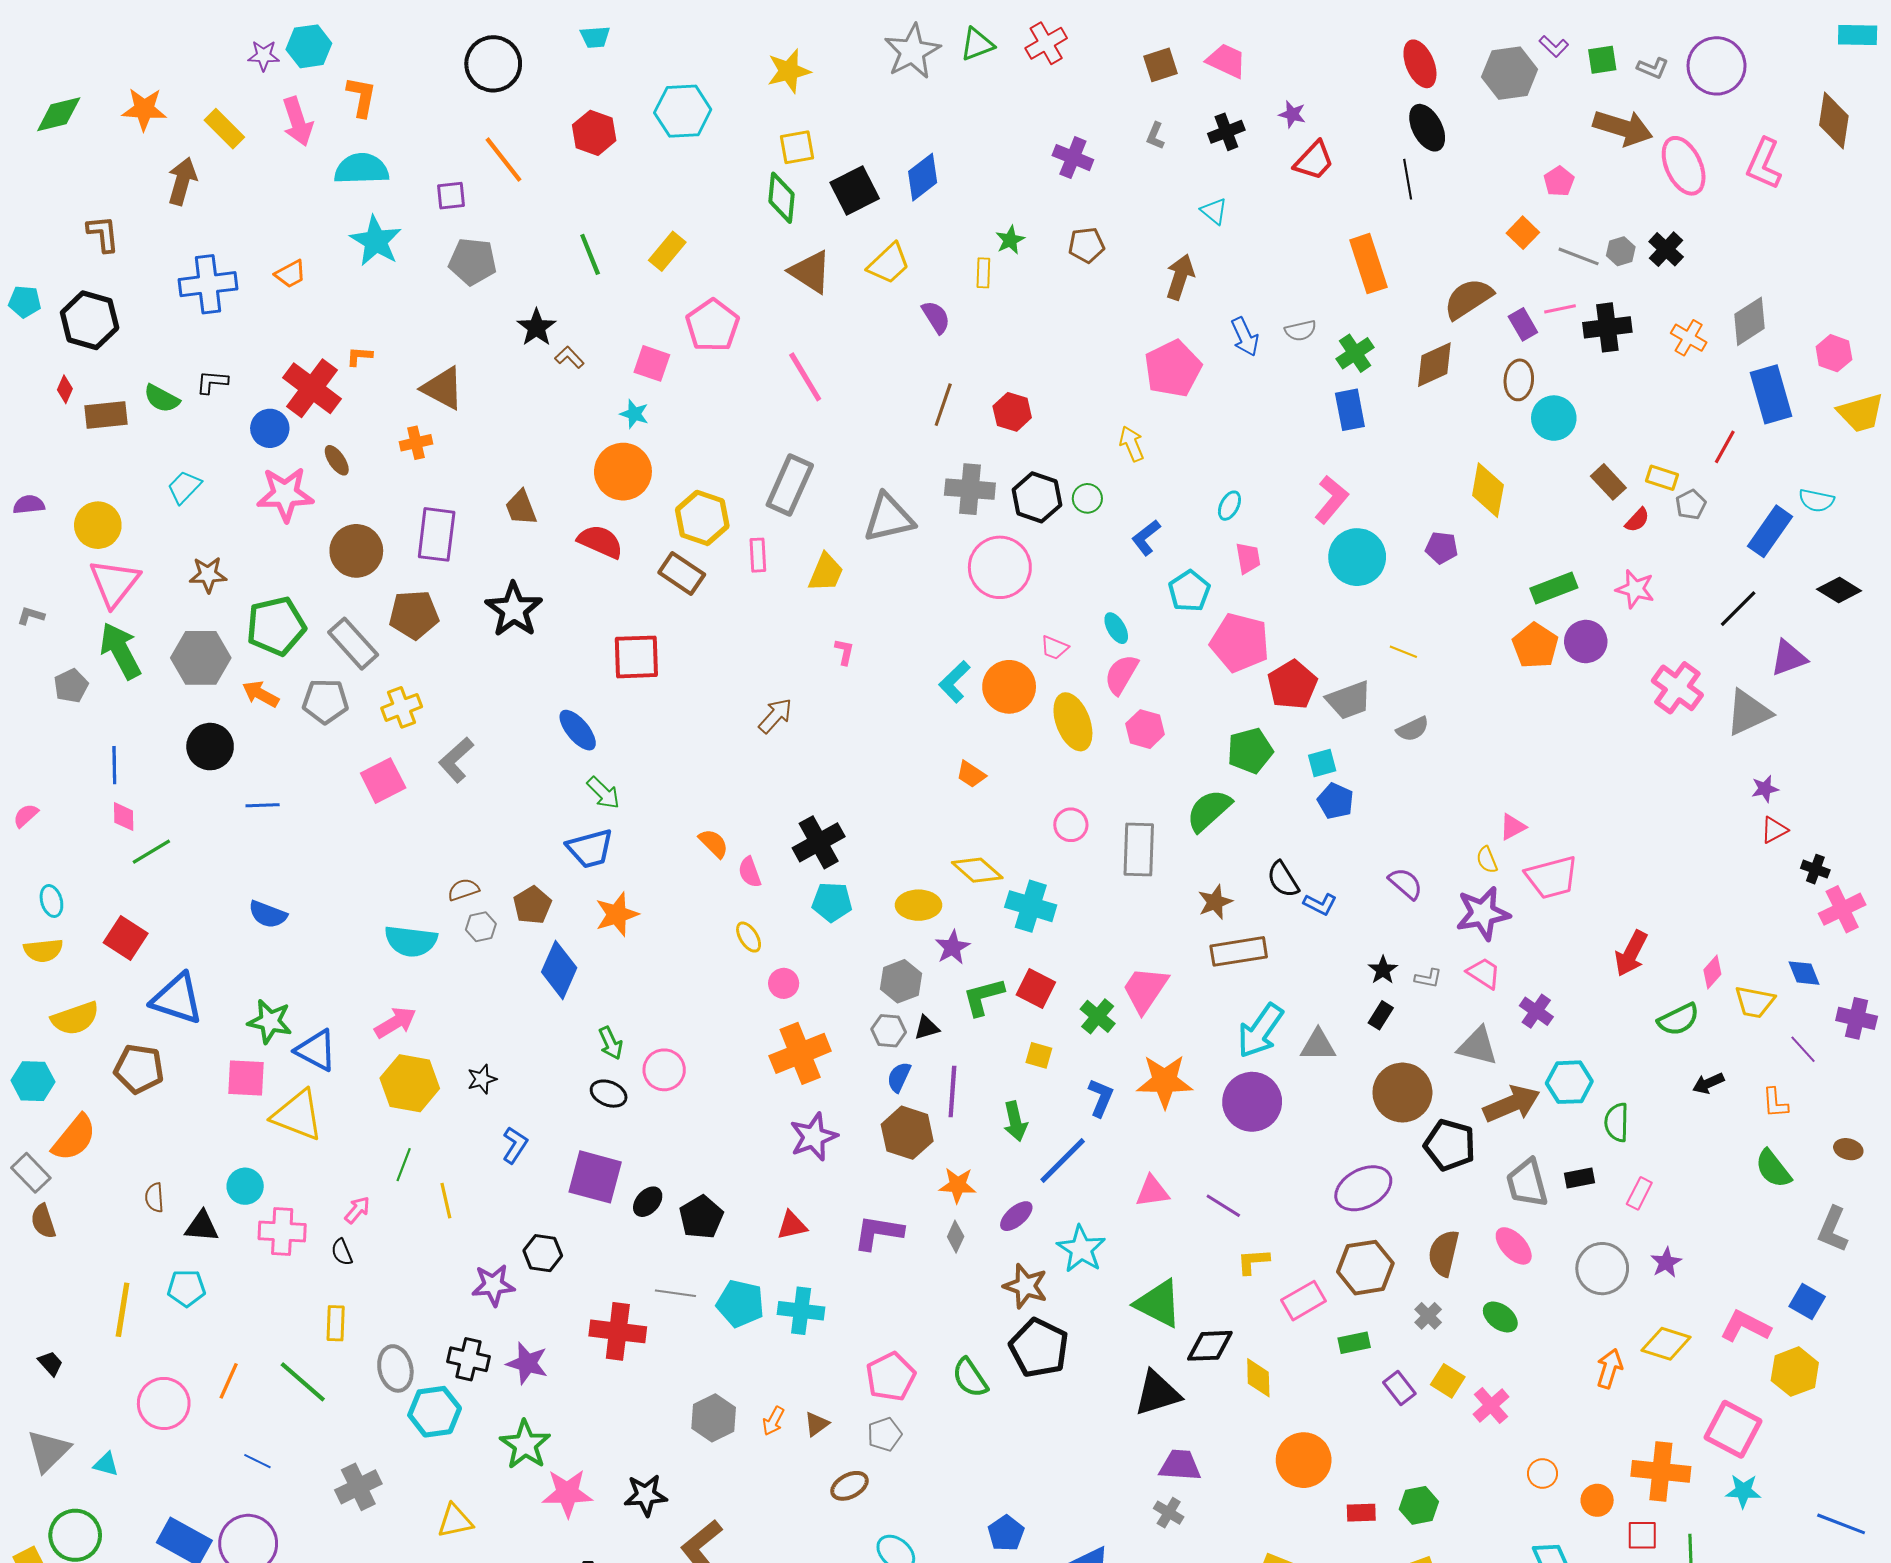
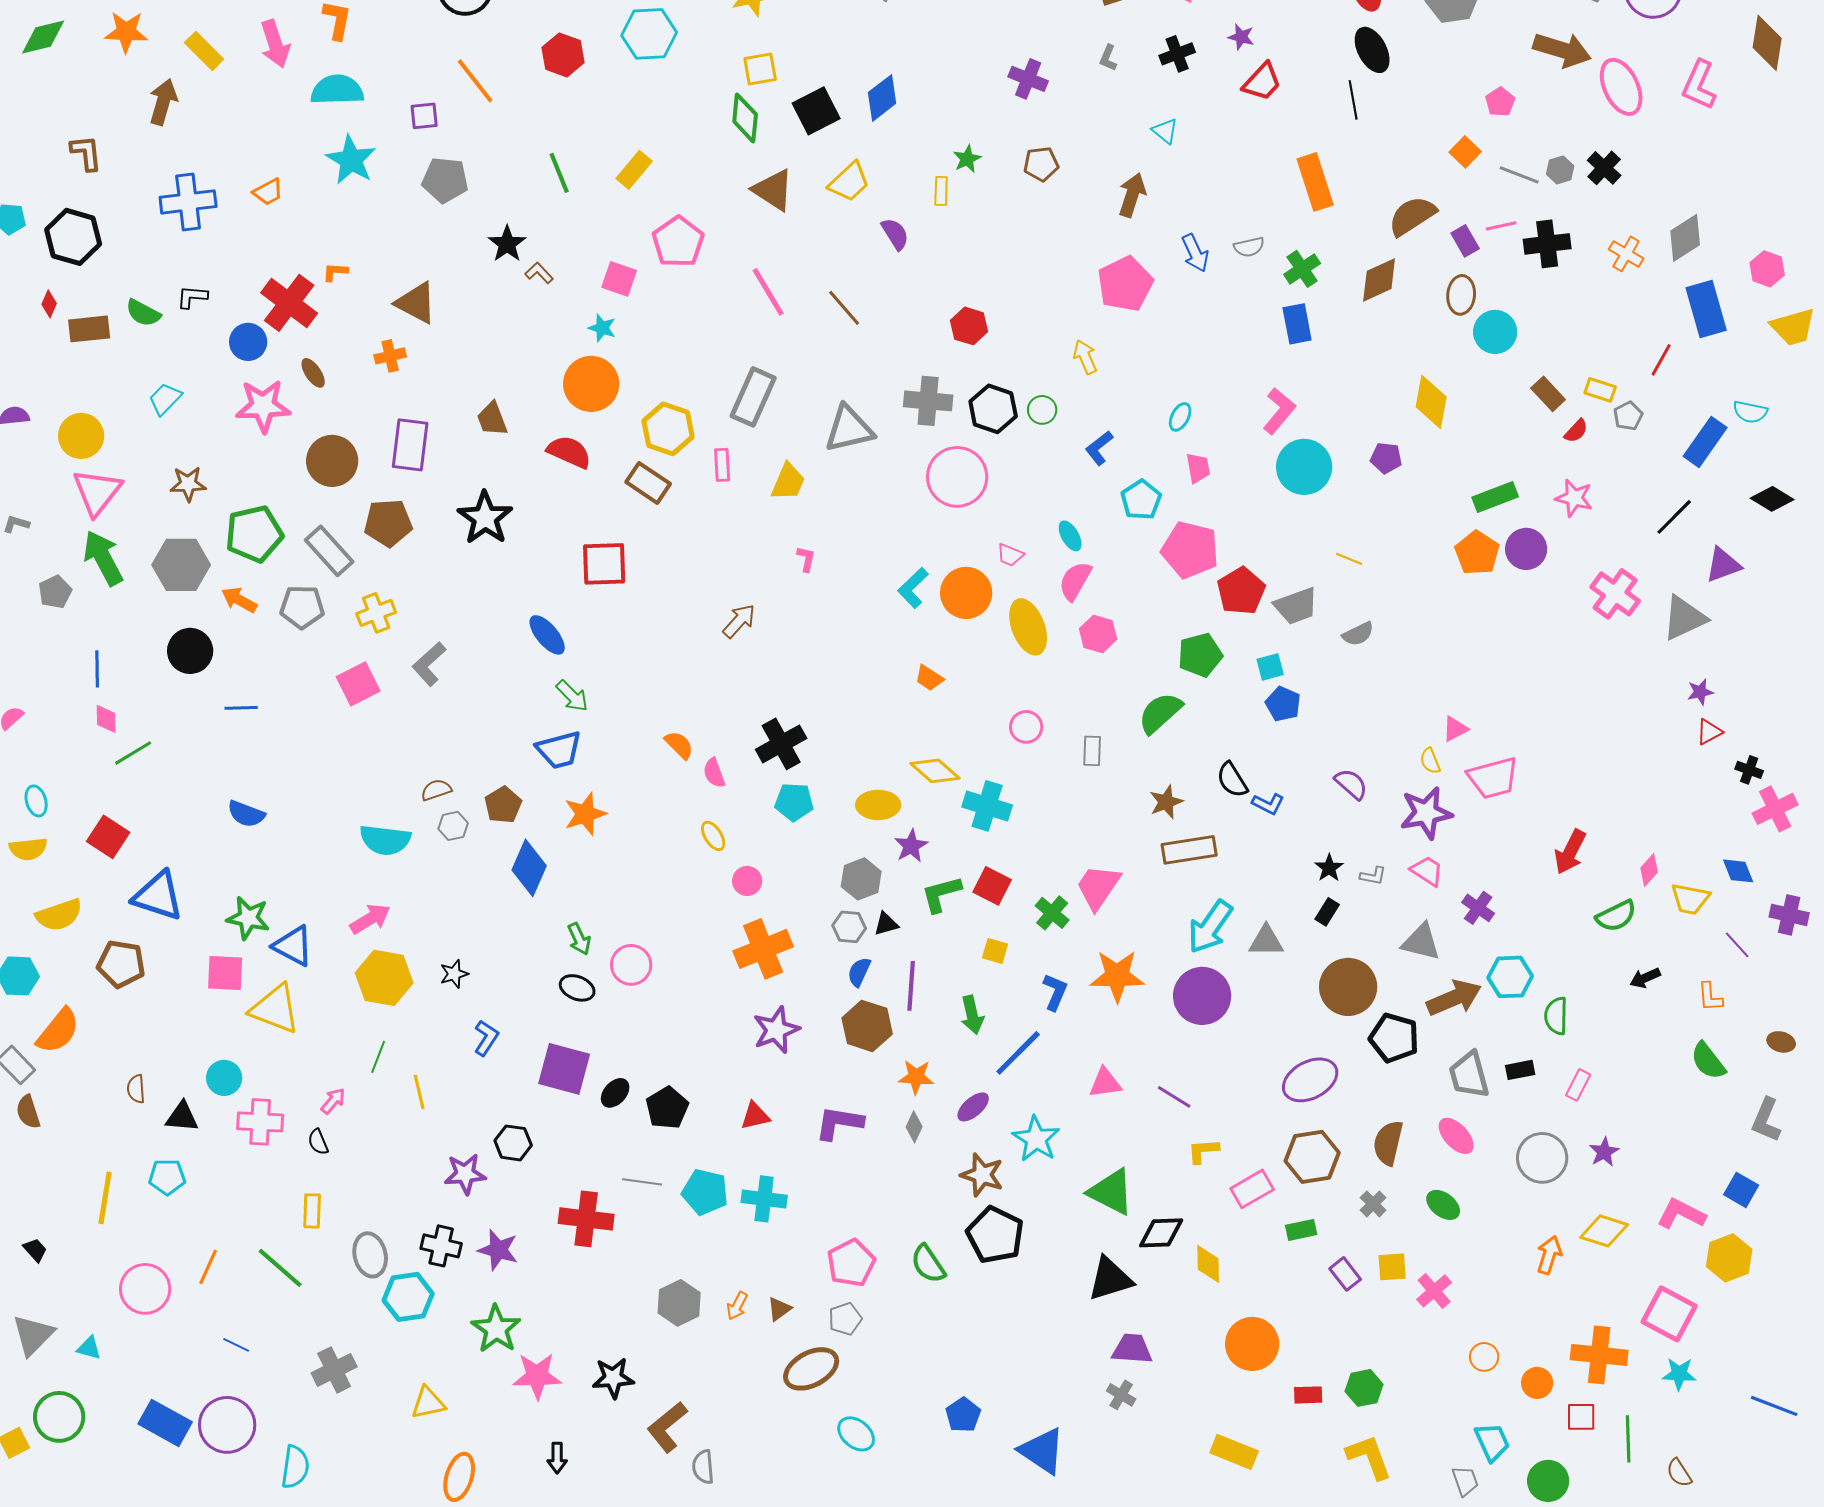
brown line: (943, 405) -> (844, 308), moved, turned -60
gray rectangle: (1139, 850) -> (1092, 751), size x0.6
yellow square: (1448, 1381) -> (1392, 1267), turned -36
brown ellipse: (850, 1486) -> (811, 1369), size x1.5

